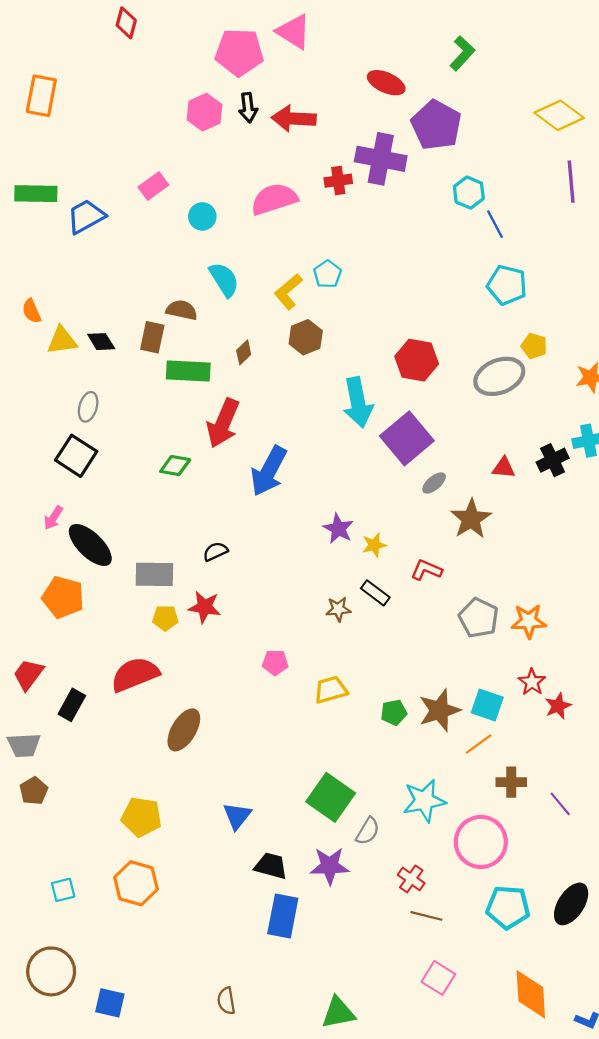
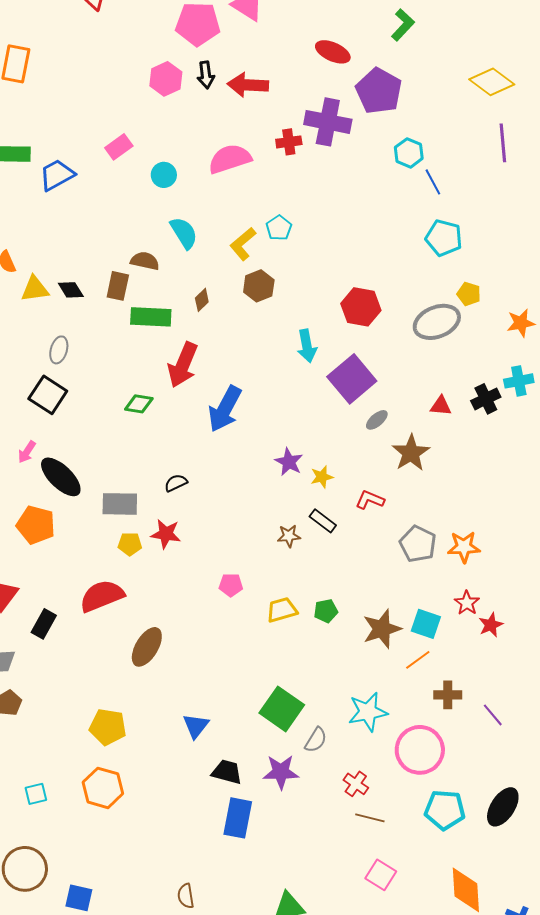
cyan arrow: (358, 402) -> (307, 346), size x0.7
green pentagon: (394, 713) -> (326, 611), moved

